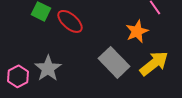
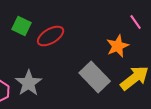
red ellipse: (70, 21) -> (51, 36), turned -72

